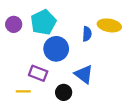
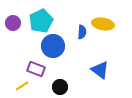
blue triangle: (84, 74) -> (100, 70), moved
yellow line: (23, 91) -> (22, 86), turned -32

